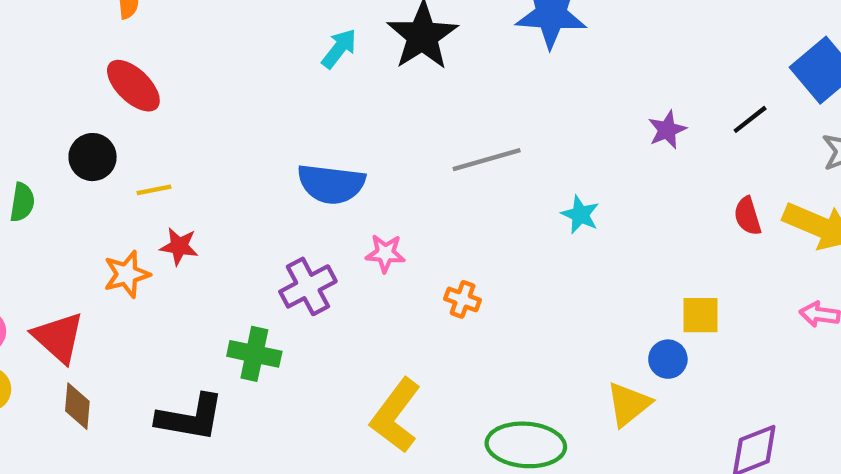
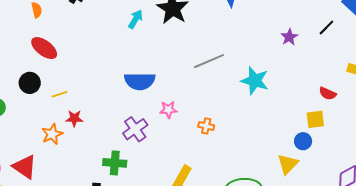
cyan star: (580, 215) -> (255, 81), size x1.6
red semicircle: (748, 216) -> (328, 94), moved, turned -42

